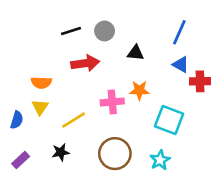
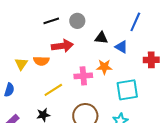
blue triangle: (181, 65) -> (121, 47), moved
orange semicircle: (41, 83) -> (41, 61), moved
yellow triangle: (40, 107) -> (21, 64), moved
cyan square: (169, 120) -> (127, 90), turned -30

